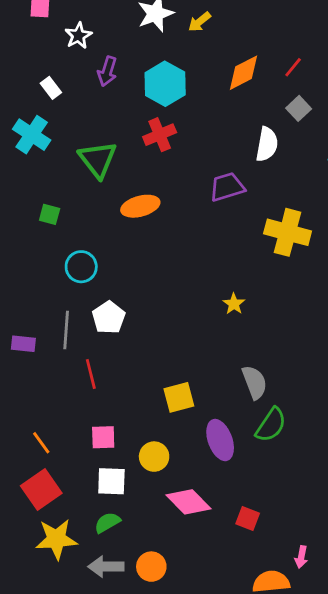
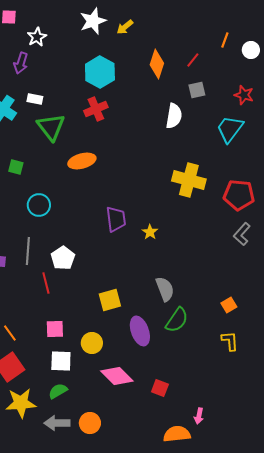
purple arrow: (107, 71) -> (21, 63), moved
orange diamond: (244, 73) -> (157, 64), turned -44
white rectangle: (51, 88) -> (35, 99), moved, turned -42
gray square: (299, 108) -> (197, 90), turned 30
purple trapezoid: (227, 187) -> (116, 219), moved, turned 100
white pentagon: (109, 318) -> (63, 258), moved

